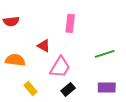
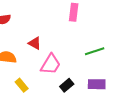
pink rectangle: (70, 23) -> (74, 12), moved
black rectangle: (68, 89) -> (67, 85), moved

